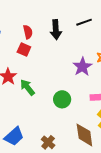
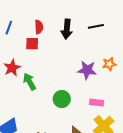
red square: (24, 50) -> (32, 44), turned -32
purple star: (82, 67) -> (87, 70), turned 30

